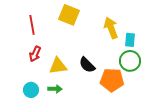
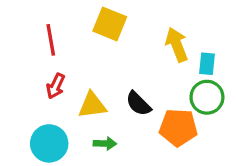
green arrow: (55, 89) -> (105, 143), moved
cyan circle: (31, 90) -> (49, 143), size x1.5

